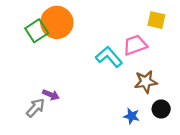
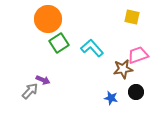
green square: (37, 31) -> (59, 43), moved
pink trapezoid: (135, 45) -> (138, 55), moved

